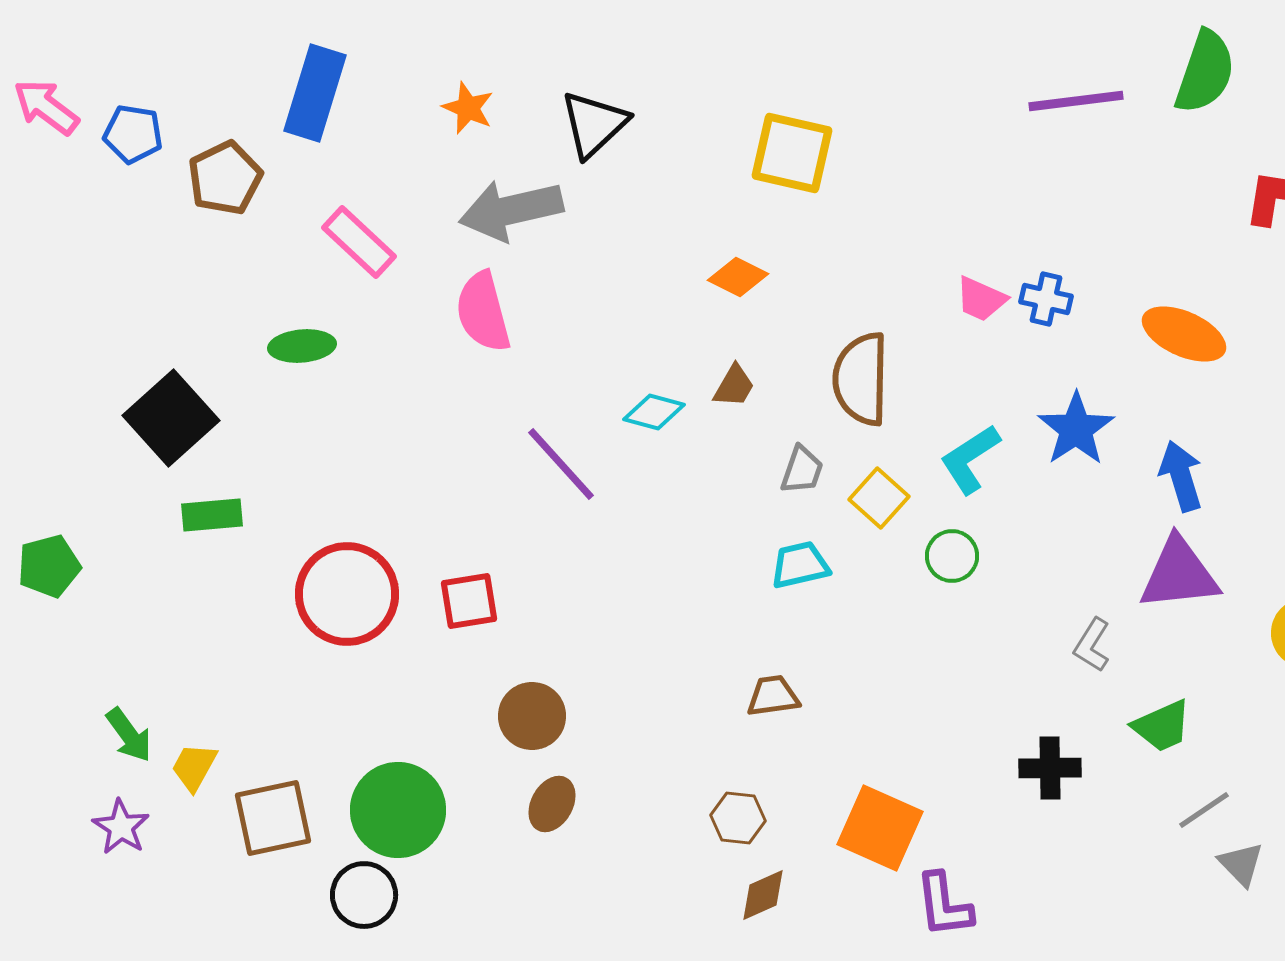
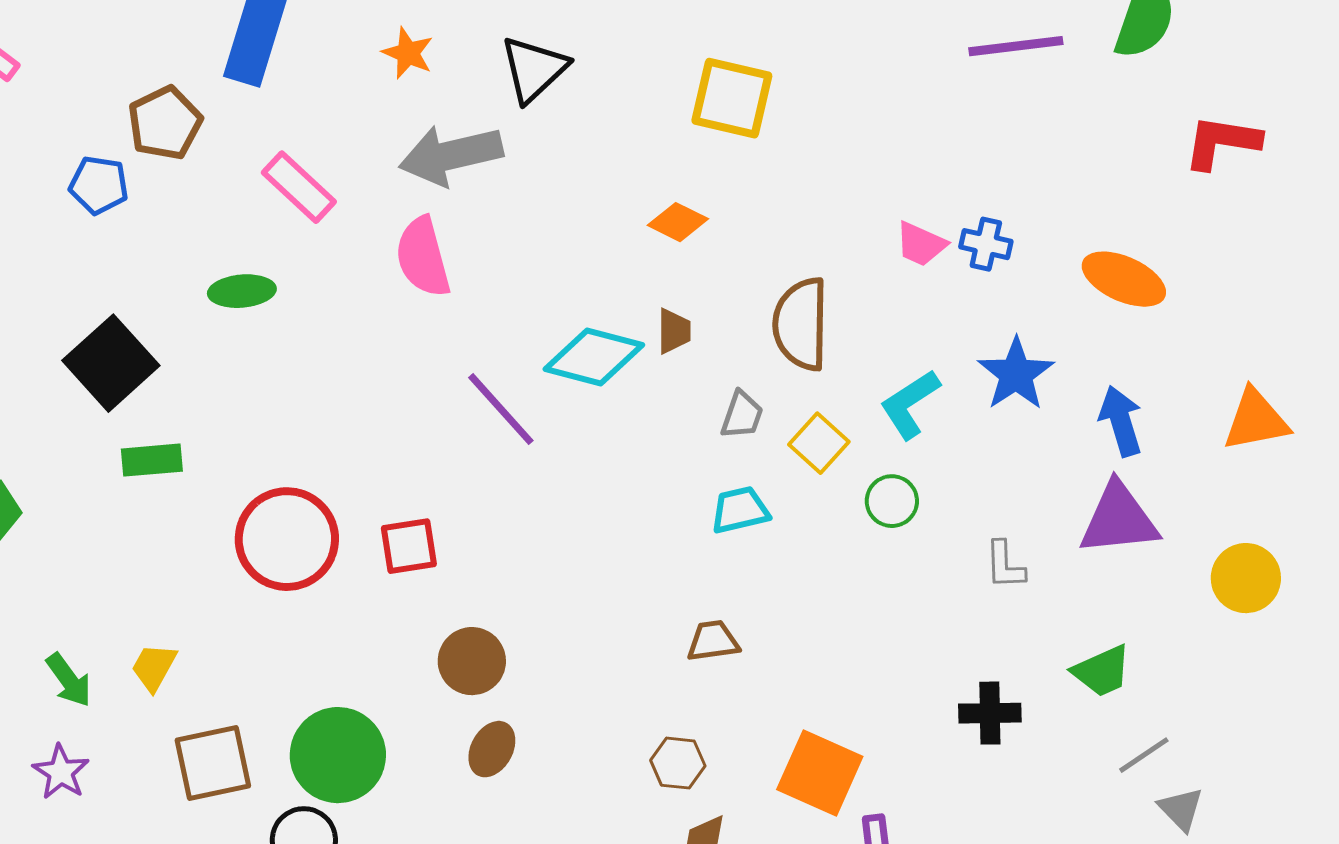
blue pentagon: (133, 134) -> (99, 185), moved
brown trapezoid: (734, 386) -> (674, 331), turned -30
cyan diamond: (654, 412) -> (594, 357), size x1.6
gray L-shape: (1092, 645) -> (1005, 565), moved, turned -34
yellow trapezoid: (194, 767) -> (154, 667), moved

